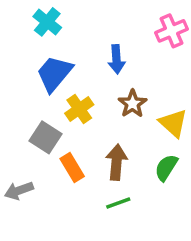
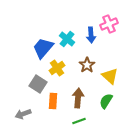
cyan cross: (47, 22) -> (67, 39), moved
blue arrow: (116, 59) -> (91, 35), moved
orange rectangle: (72, 168) -> (53, 101), turned 35

